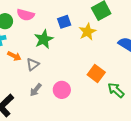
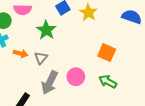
gray arrow: (36, 90) -> (50, 83), size x1.6
green arrow: (116, 90) -> (108, 82), moved

